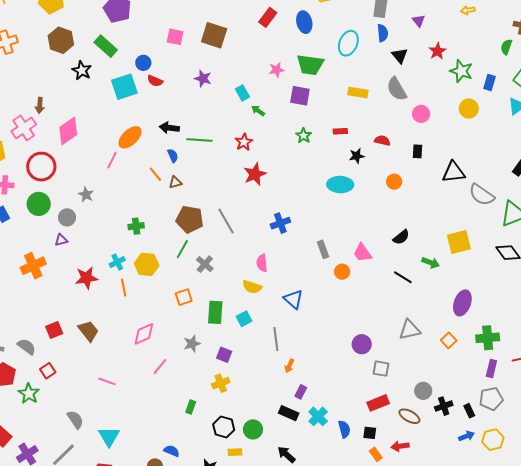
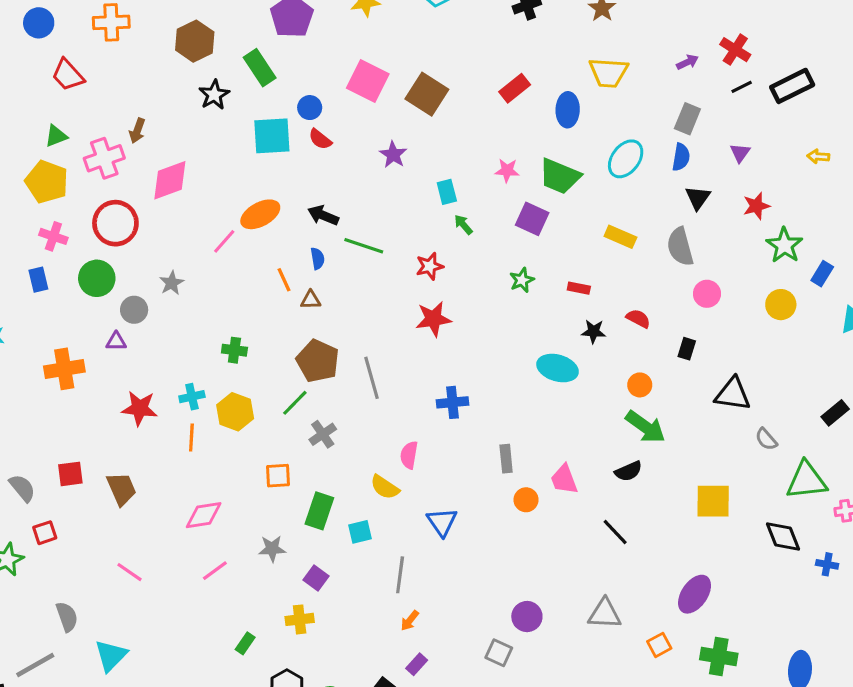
pink square: (175, 37) -> (368, 81), size x1.5
gray semicircle: (482, 195) -> (766, 439), size x0.6
green arrow: (431, 263) -> (645, 427), moved, size x1.5
gray square: (381, 369) -> (499, 653), moved

